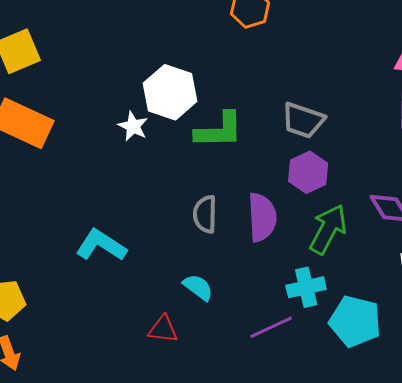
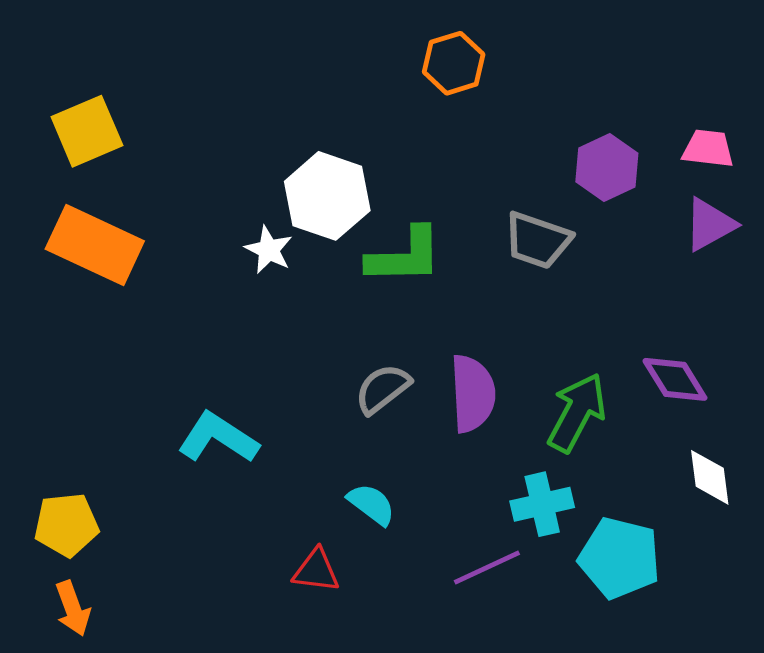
purple hexagon: (308, 172) -> (607, 168), moved
gray semicircle: (205, 214) -> (383, 389), turned 51

